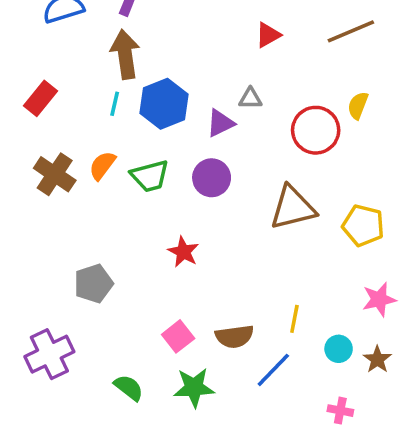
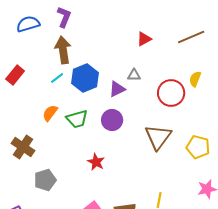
cyan line: (115, 104) -> (57, 78), turned 40
brown cross: (55, 174) -> (23, 147), moved
brown triangle: (293, 208) -> (158, 137), turned -40

